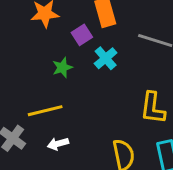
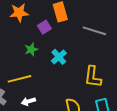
cyan cross: (106, 58) -> (59, 57), moved

